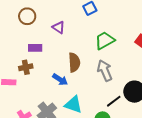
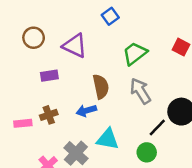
purple triangle: (59, 27) -> (75, 46), size x1.5
brown cross: (26, 67) -> (49, 115), moved
blue arrow: (60, 80) -> (86, 111), turned 140

